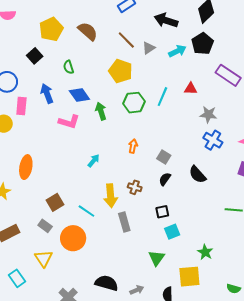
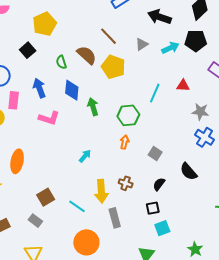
brown semicircle: (88, 31) -> (87, 55), moved
brown line: (126, 40) -> (108, 36), moved
black pentagon: (203, 44) -> (196, 41), turned 30
blue diamond: (79, 95) -> (72, 90), turned 40
green hexagon: (134, 103) -> (128, 115), moved
pink L-shape: (69, 122) -> (49, 118), moved
black semicircle: (165, 179) -> (159, 184), moved
orange circle: (73, 238) -> (86, 242), moved

